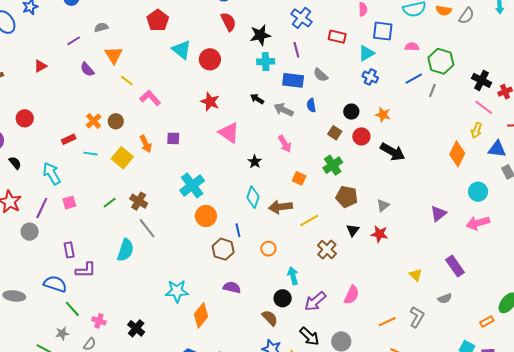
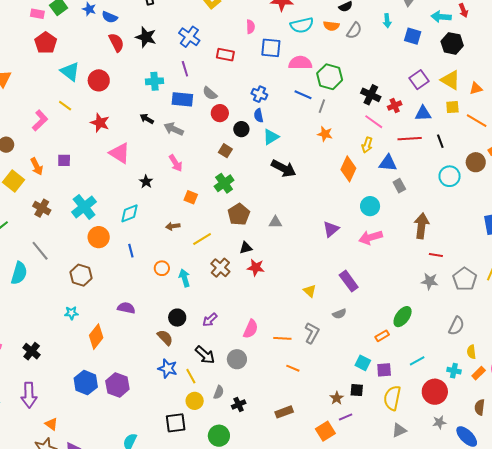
black star: (260, 35) -> (146, 37), moved, turned 30
pink semicircle: (412, 47) -> (300, 63), size x1.6
cyan triangle: (366, 53) -> (271, 137), moved
blue line: (414, 79) -> (303, 95), turned 54
yellow line: (127, 81) -> (65, 106), moved
pink L-shape: (150, 98) -> (40, 120), turned 90
blue semicircle: (311, 105) -> (259, 115), moved
orange star: (383, 115) -> (325, 134), moved
red circle: (361, 136) -> (220, 113), moved
cyan diamond: (253, 197) -> (129, 213), moved, turned 50
brown pentagon: (347, 197) -> (239, 214), turned 30
brown cross: (139, 201) -> (42, 208), moved
gray triangle: (383, 205) -> (275, 222), turned 40
brown arrow: (280, 207) -> (173, 226), size x0.6
black triangle: (353, 230) -> (246, 248), turned 40
red star: (379, 234) -> (256, 268), moved
brown hexagon: (223, 249) -> (81, 275), moved
cyan arrow: (293, 276) -> (185, 278), moved
cyan star: (177, 291) -> (71, 313), size x0.6
pink semicircle: (352, 295) -> (251, 329), moved
purple arrow: (315, 301) -> (210, 320), size x0.7
orange line: (387, 322) -> (282, 338), turned 30

